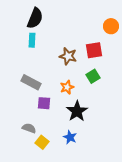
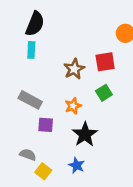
brown star: (68, 56) -> (74, 69), turned 30

